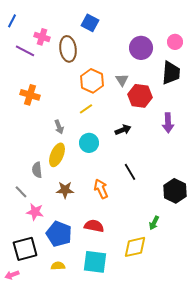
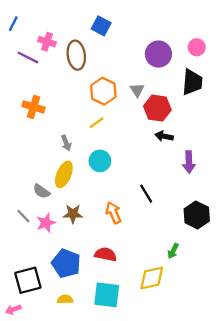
purple arrow: (168, 123) -> (189, 162), moved
black arrow: (123, 130) -> (164, 136), moved, turned -147
gray semicircle: (37, 170) -> (41, 191), turned -49
pink star: (35, 212) -> (46, 223), moved, turned -30

